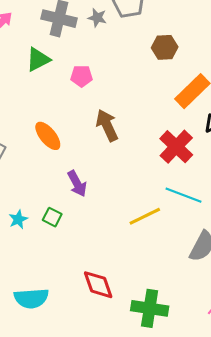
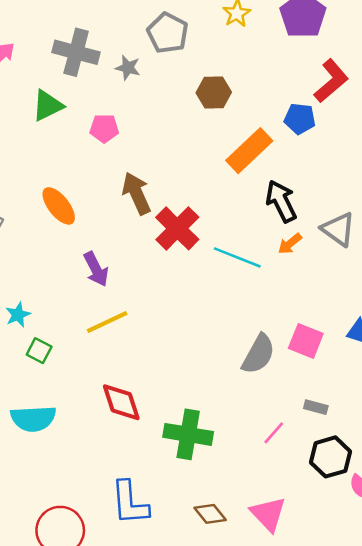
gray star: (97, 18) -> (128, 68), moved
red cross: (176, 147) -> (177, 228), moved
cyan line: (183, 195) -> (237, 257), moved
yellow line: (145, 216) -> (107, 322), moved
green square: (52, 217) -> (39, 351), moved

